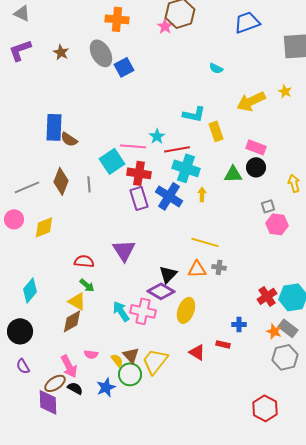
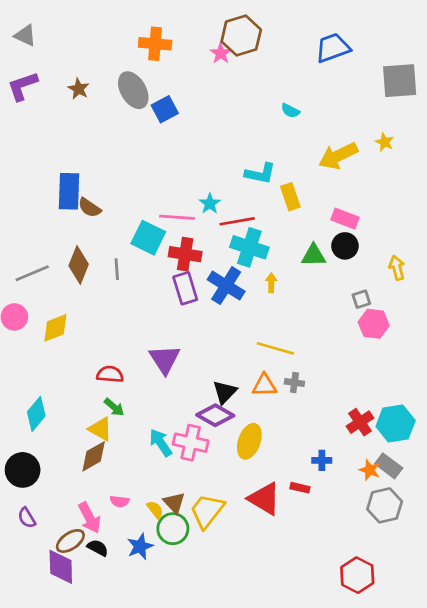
cyan square: (112, 161) -> (148, 238), turned -30
red triangle: (197, 352) -> (264, 499), size x1.5

